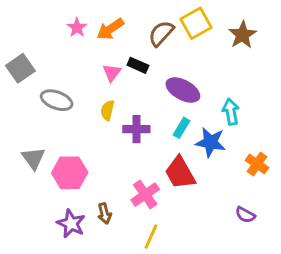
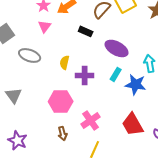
pink triangle: (112, 73) -> (45, 26), moved
pink hexagon: (70, 173) -> (61, 101), moved
red trapezoid: (180, 173) -> (133, 124), moved
purple star: (71, 224) -> (18, 140), moved

